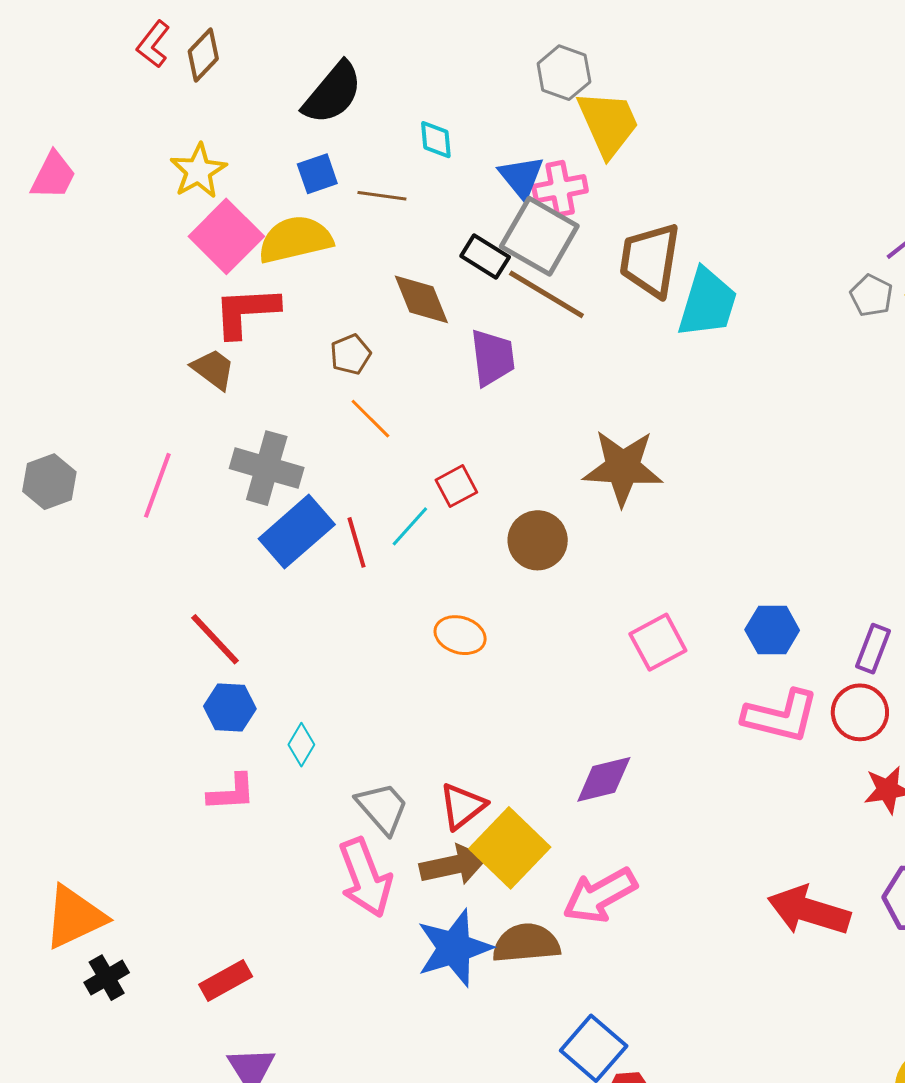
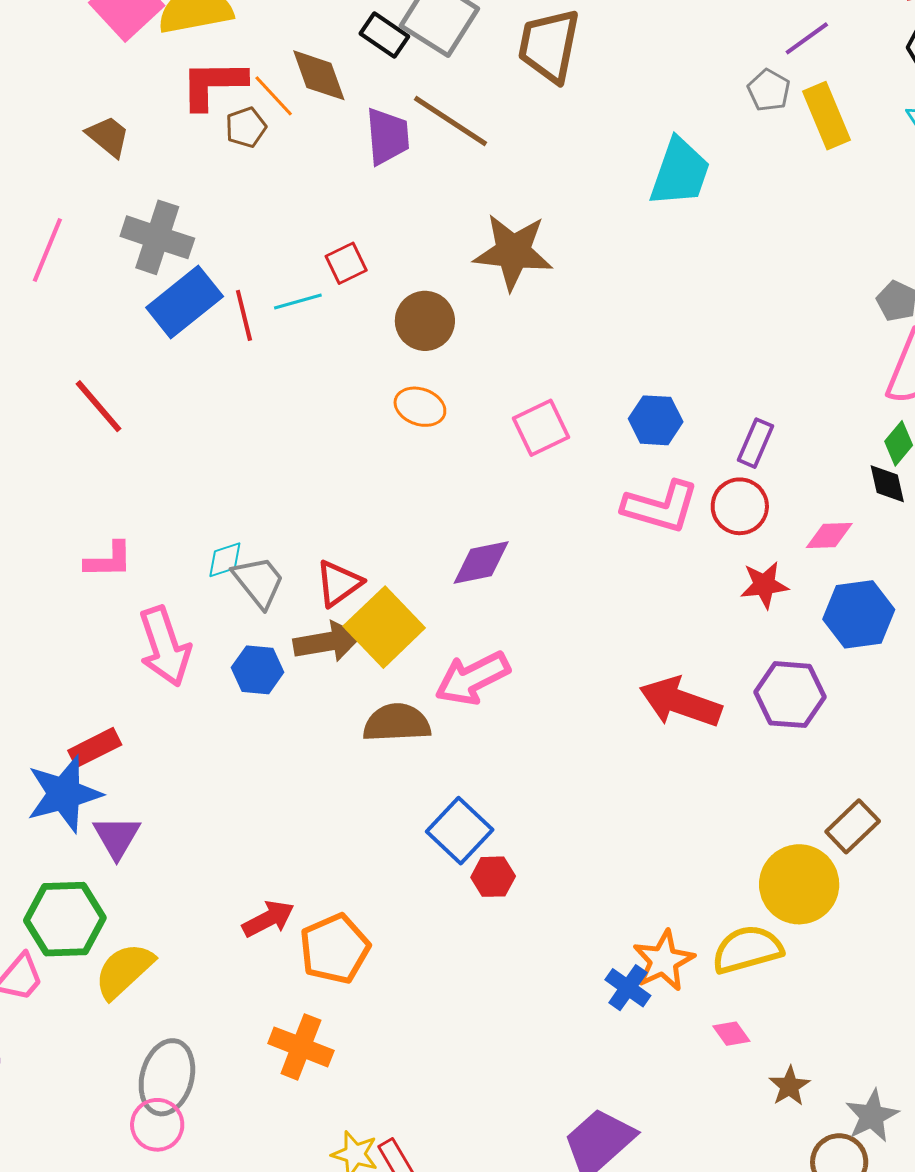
brown line: (546, 294) -> (450, 121), moved
cyan trapezoid: (707, 303) -> (680, 172), moved
red L-shape: (246, 312) -> (213, 84), moved
orange line: (370, 419) -> (274, 96), moved
cyan line: (410, 526) -> (298, 302), turned 30
orange ellipse: (460, 635) -> (420, 407), moved
blue hexagon: (230, 707) -> (258, 670), moved
cyan diamond: (301, 745) -> (225, 560), moved, turned 39
pink arrow: (365, 878) -> (165, 646), moved
blue star: (454, 948) -> (64, 794), moved

